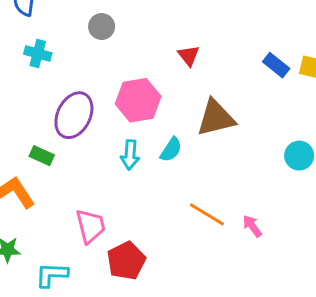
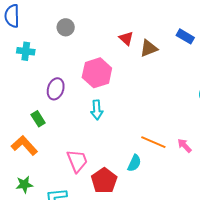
purple ellipse: (74, 115) -> (56, 89), size x0.7
brown triangle: (216, 118) -> (149, 48), moved, size x0.7
cyan semicircle: (171, 150) -> (134, 163), moved
green rectangle: (42, 156) -> (38, 119), turned 42

